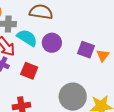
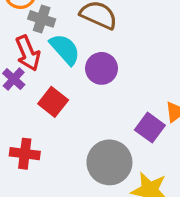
purple square: (86, 50) -> (150, 128), moved

